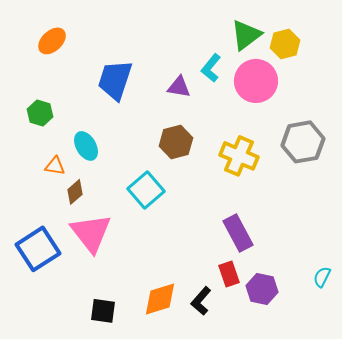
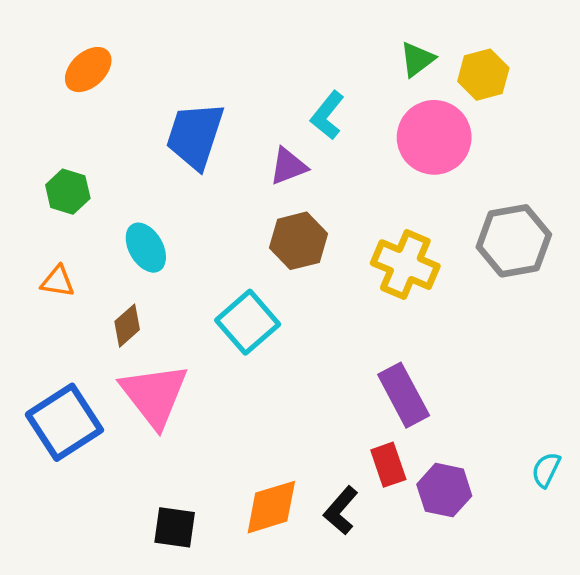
green triangle: (246, 35) -> (417, 59), size x0.7
cyan L-shape: (211, 68) -> (327, 115), moved
purple triangle: (179, 87) -> (288, 166), moved, turned -30
orange triangle: (55, 166) -> (58, 281), moved

